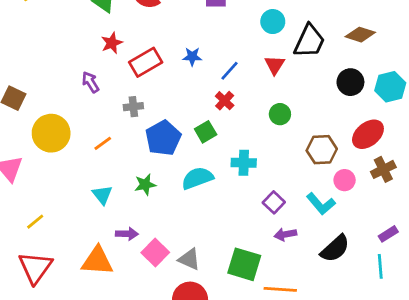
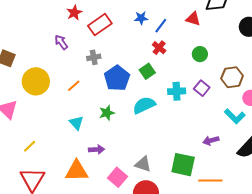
blue star: (192, 57) -> (141, 18), moved
red triangle: (275, 65) -> (193, 19), turned -42
purple square: (274, 202) -> (202, 88), moved
pink square: (155, 252) -> (118, 177), moved

